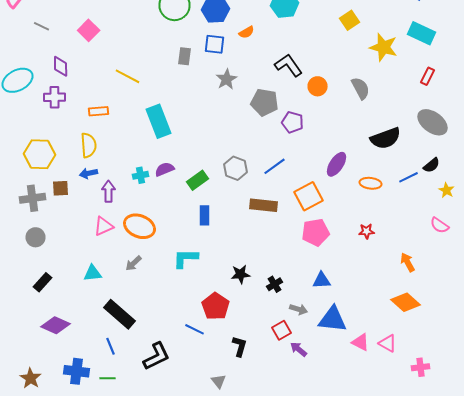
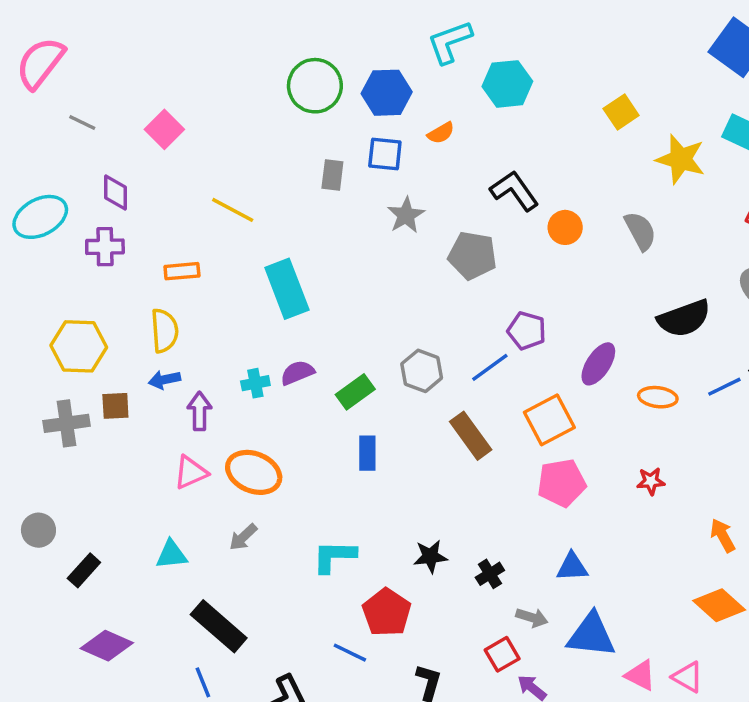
purple pentagon: (292, 122) -> (527, 331), moved
brown rectangle: (264, 205) -> (471, 436), turned 48
gray circle: (36, 237) -> (38, 530), moved
cyan L-shape: (186, 258) -> (334, 556), moved

